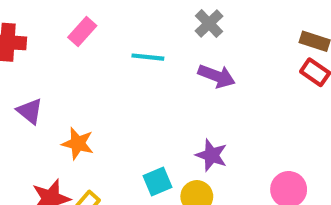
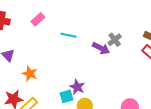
gray cross: (209, 24) -> (115, 40), moved
purple star: (211, 155) -> (77, 87), moved

